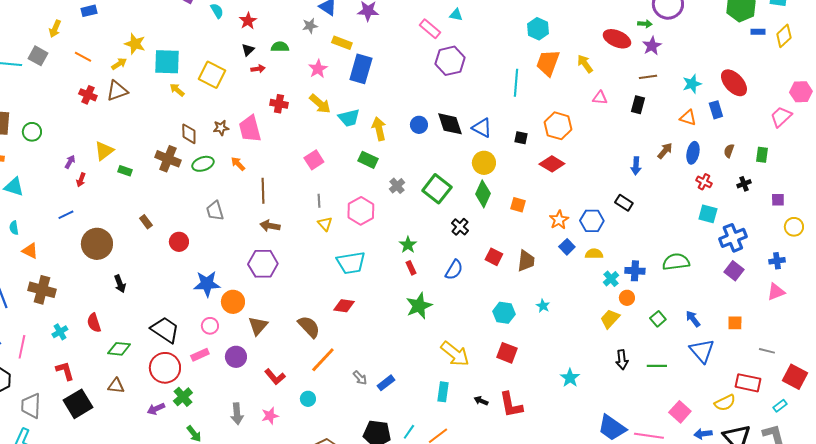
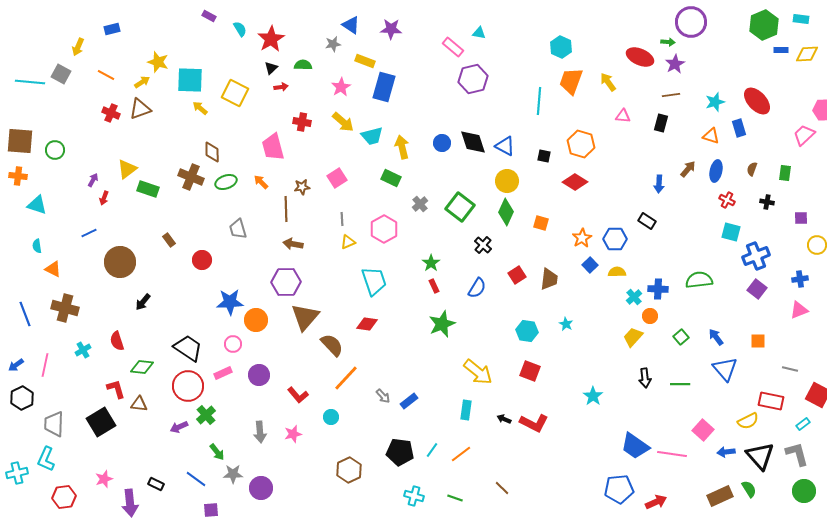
red star: (248, 21) -> (271, 39), size x1.5
yellow diamond: (784, 36) -> (807, 54), turned 40
brown star: (221, 128) -> (302, 187), moved
green rectangle: (125, 171) -> (148, 189), size x1.5
black cross: (744, 184) -> (767, 202), turned 32
yellow triangle: (325, 224) -> (348, 242), turned 49
red square: (494, 257) -> (517, 275), turned 30
cyan trapezoid: (351, 263) -> (374, 281), turned -100
black arrow: (120, 284) -> (143, 302), turned 60
brown triangle: (258, 326) -> (305, 317), moved, size x1.4
red L-shape: (65, 371) -> (116, 389), moved
red L-shape: (511, 405) -> (534, 423), turned -52

